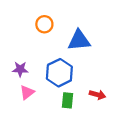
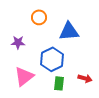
purple star: (20, 69) -> (18, 42), moved
pink triangle: (27, 92) -> (24, 76), size x1.5

